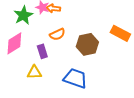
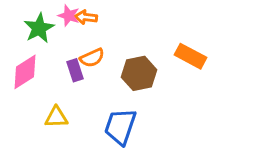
purple rectangle: (42, 51) -> (75, 70), moved
blue trapezoid: (75, 78) -> (120, 127), turned -90

